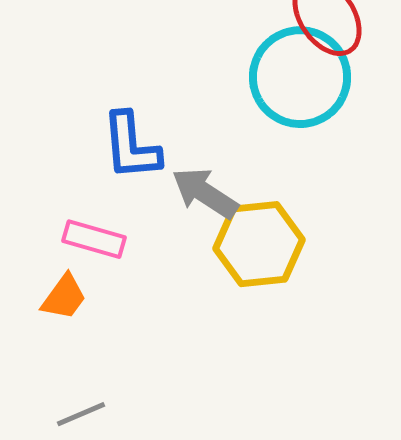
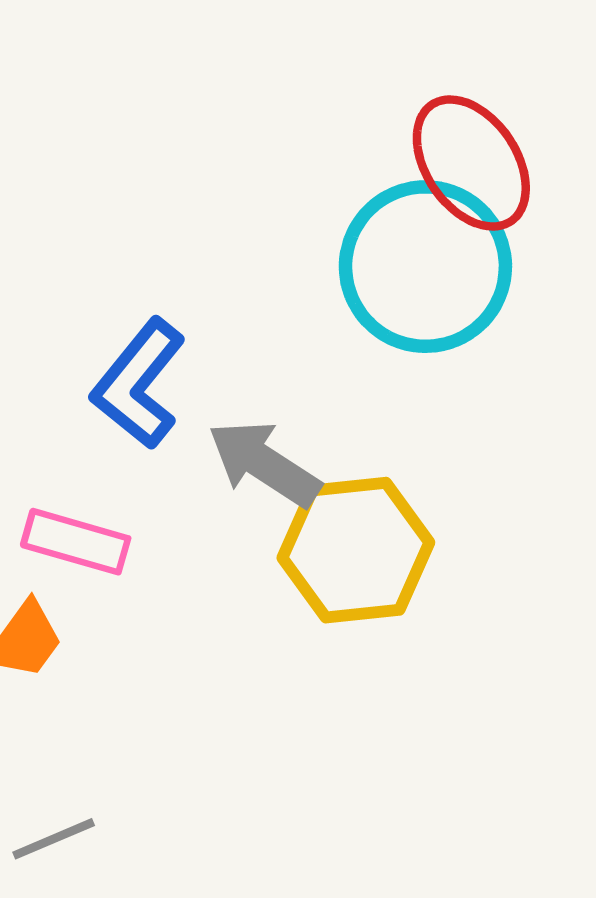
blue L-shape: (131, 146) -> (139, 384), turned 44

